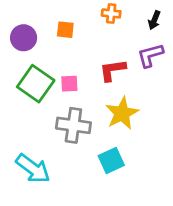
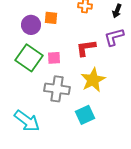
purple circle: (24, 38) -> (31, 25), moved

